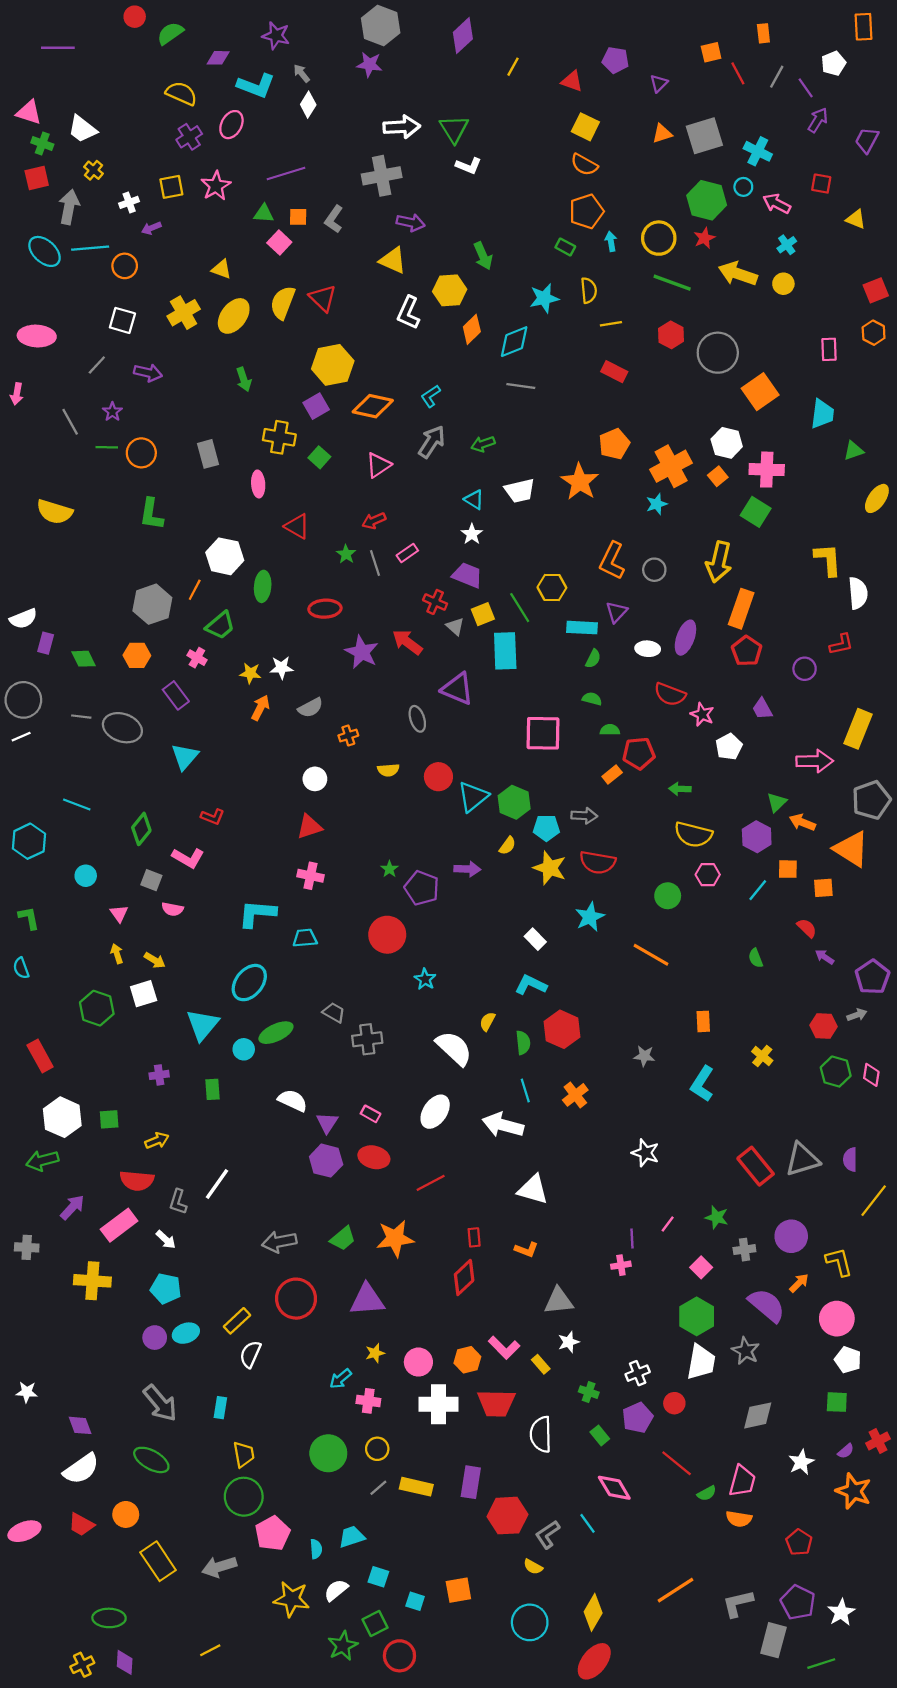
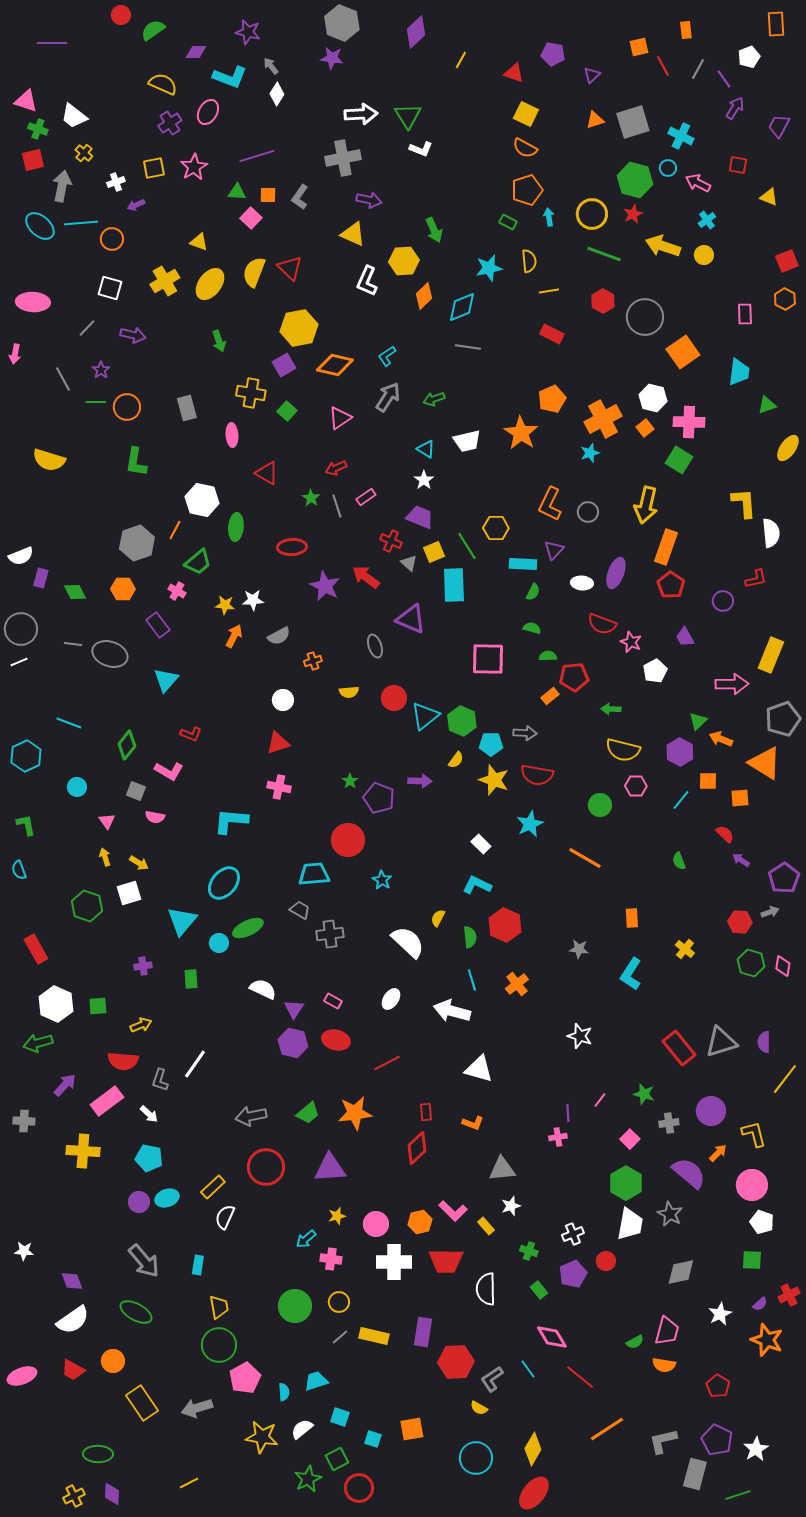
cyan trapezoid: (305, 938) -> (314, 874), moved, size x1.4
white ellipse: (435, 1112) -> (391, 999), size x0.7
red line: (677, 1463) -> (580, 1377), moved

